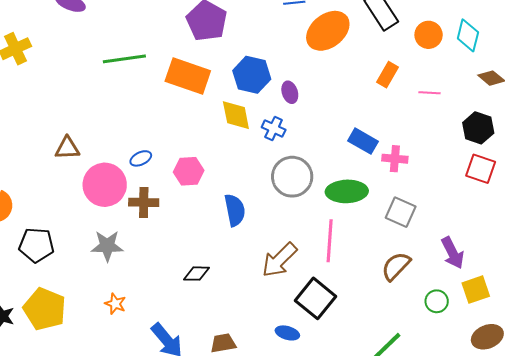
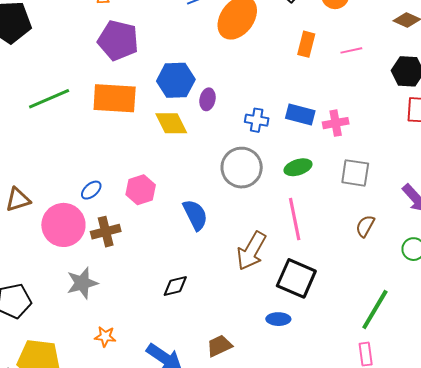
purple ellipse: (290, 92) -> (208, 99), moved, turned 45
blue cross: (274, 128) -> (257, 120), moved
green ellipse: (347, 191) -> (298, 167), size x0.7
brown semicircle: (396, 266) -> (365, 226), size x0.7

